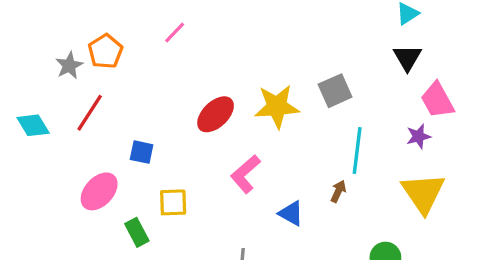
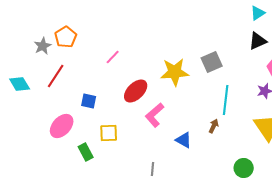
pink line: (175, 33) -> (113, 57), moved
black triangle: (407, 58) -> (258, 41), turned 36
red ellipse: (216, 114) -> (136, 91), moved

